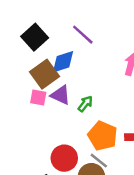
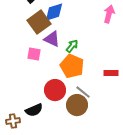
pink square: (38, 98) -> (34, 54), moved
orange pentagon: (103, 136) -> (72, 66), moved

